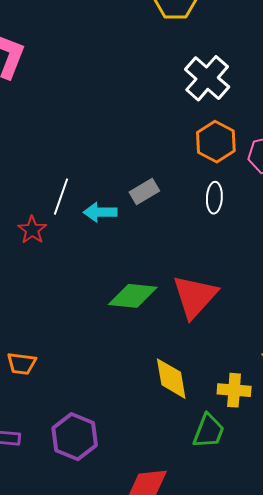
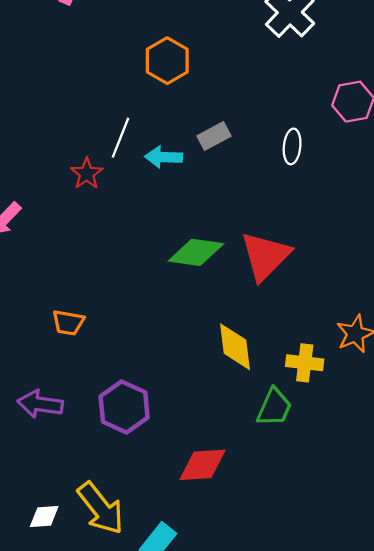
orange hexagon: (216, 142) -> (167, 61), moved

